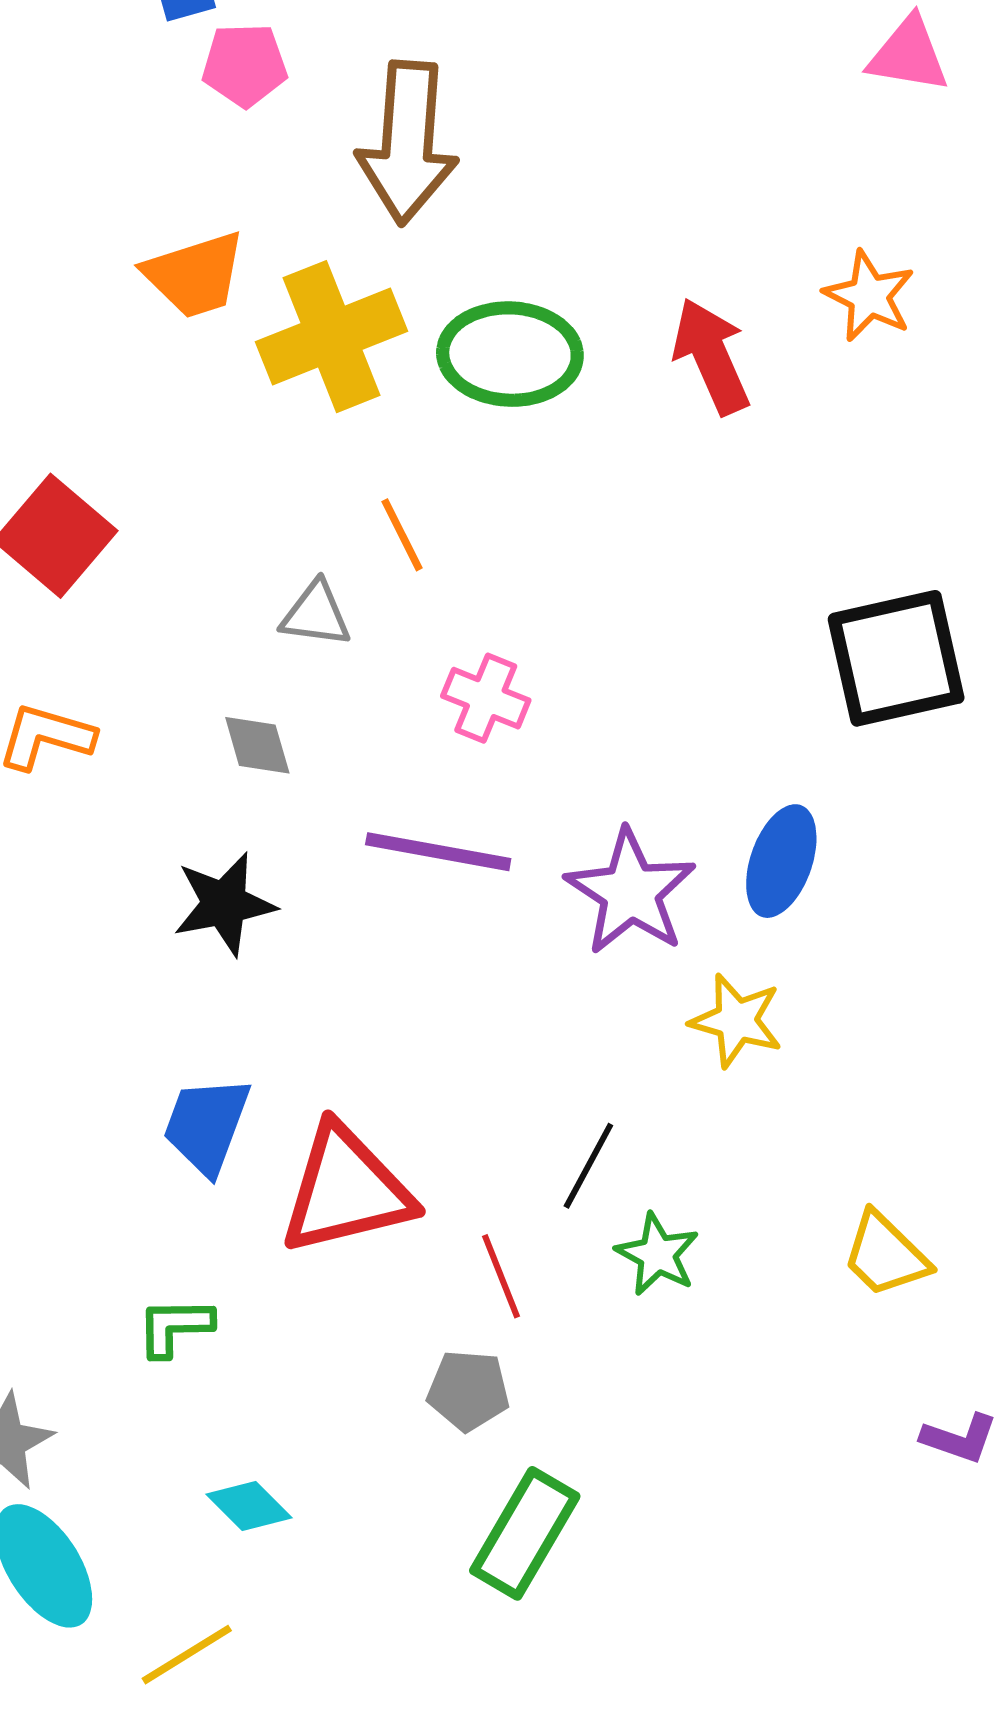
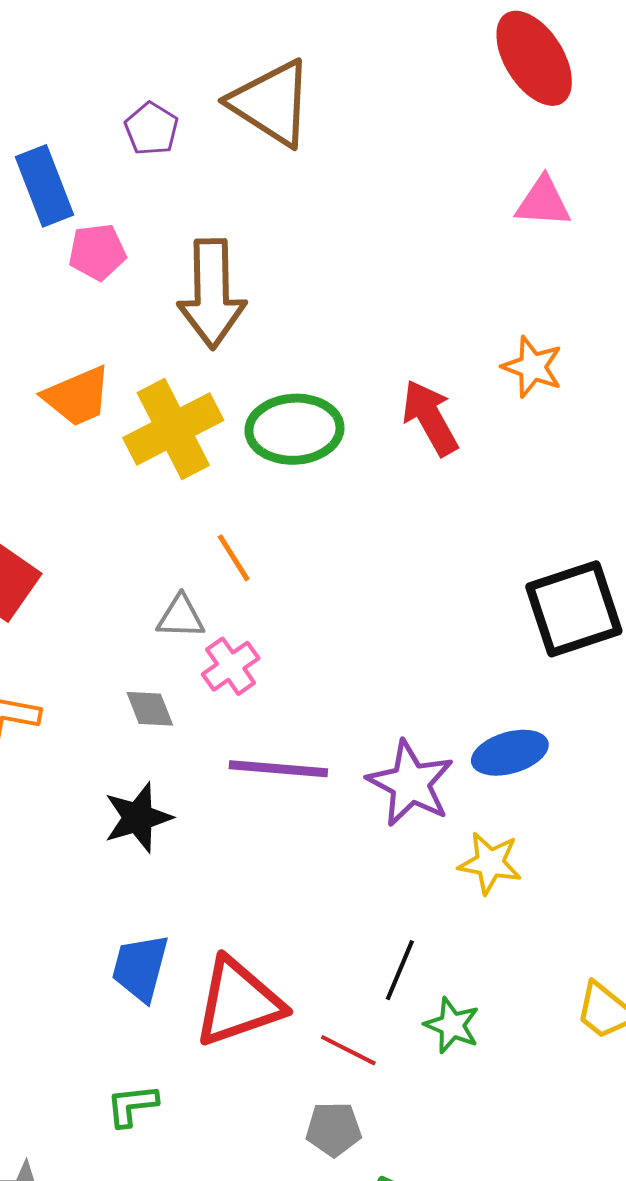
pink cross: (486, 698) -> (231, 666), moved, turned 38
blue ellipse: (781, 861) -> (510, 753), turned 60
red line: (501, 1276) -> (348, 1050), turned -36

